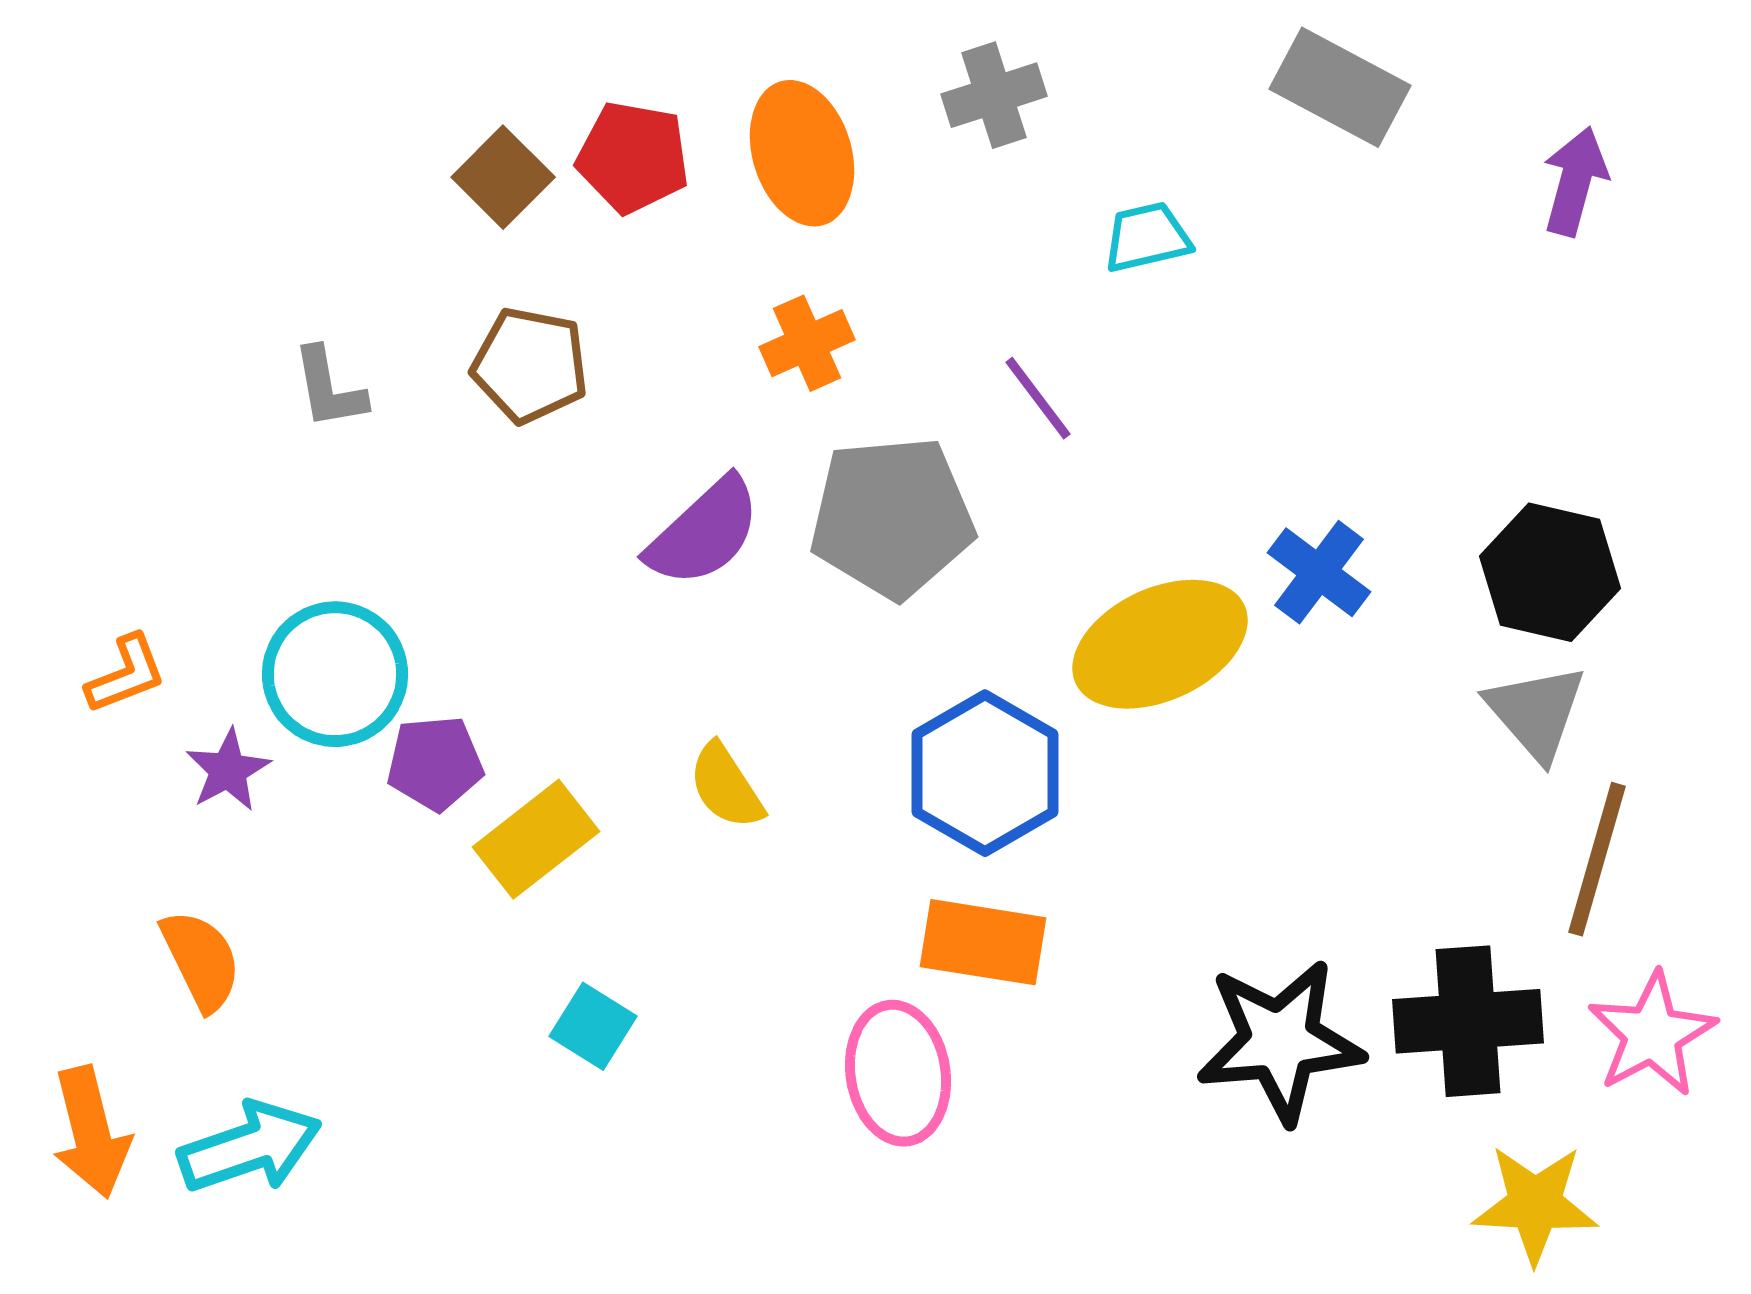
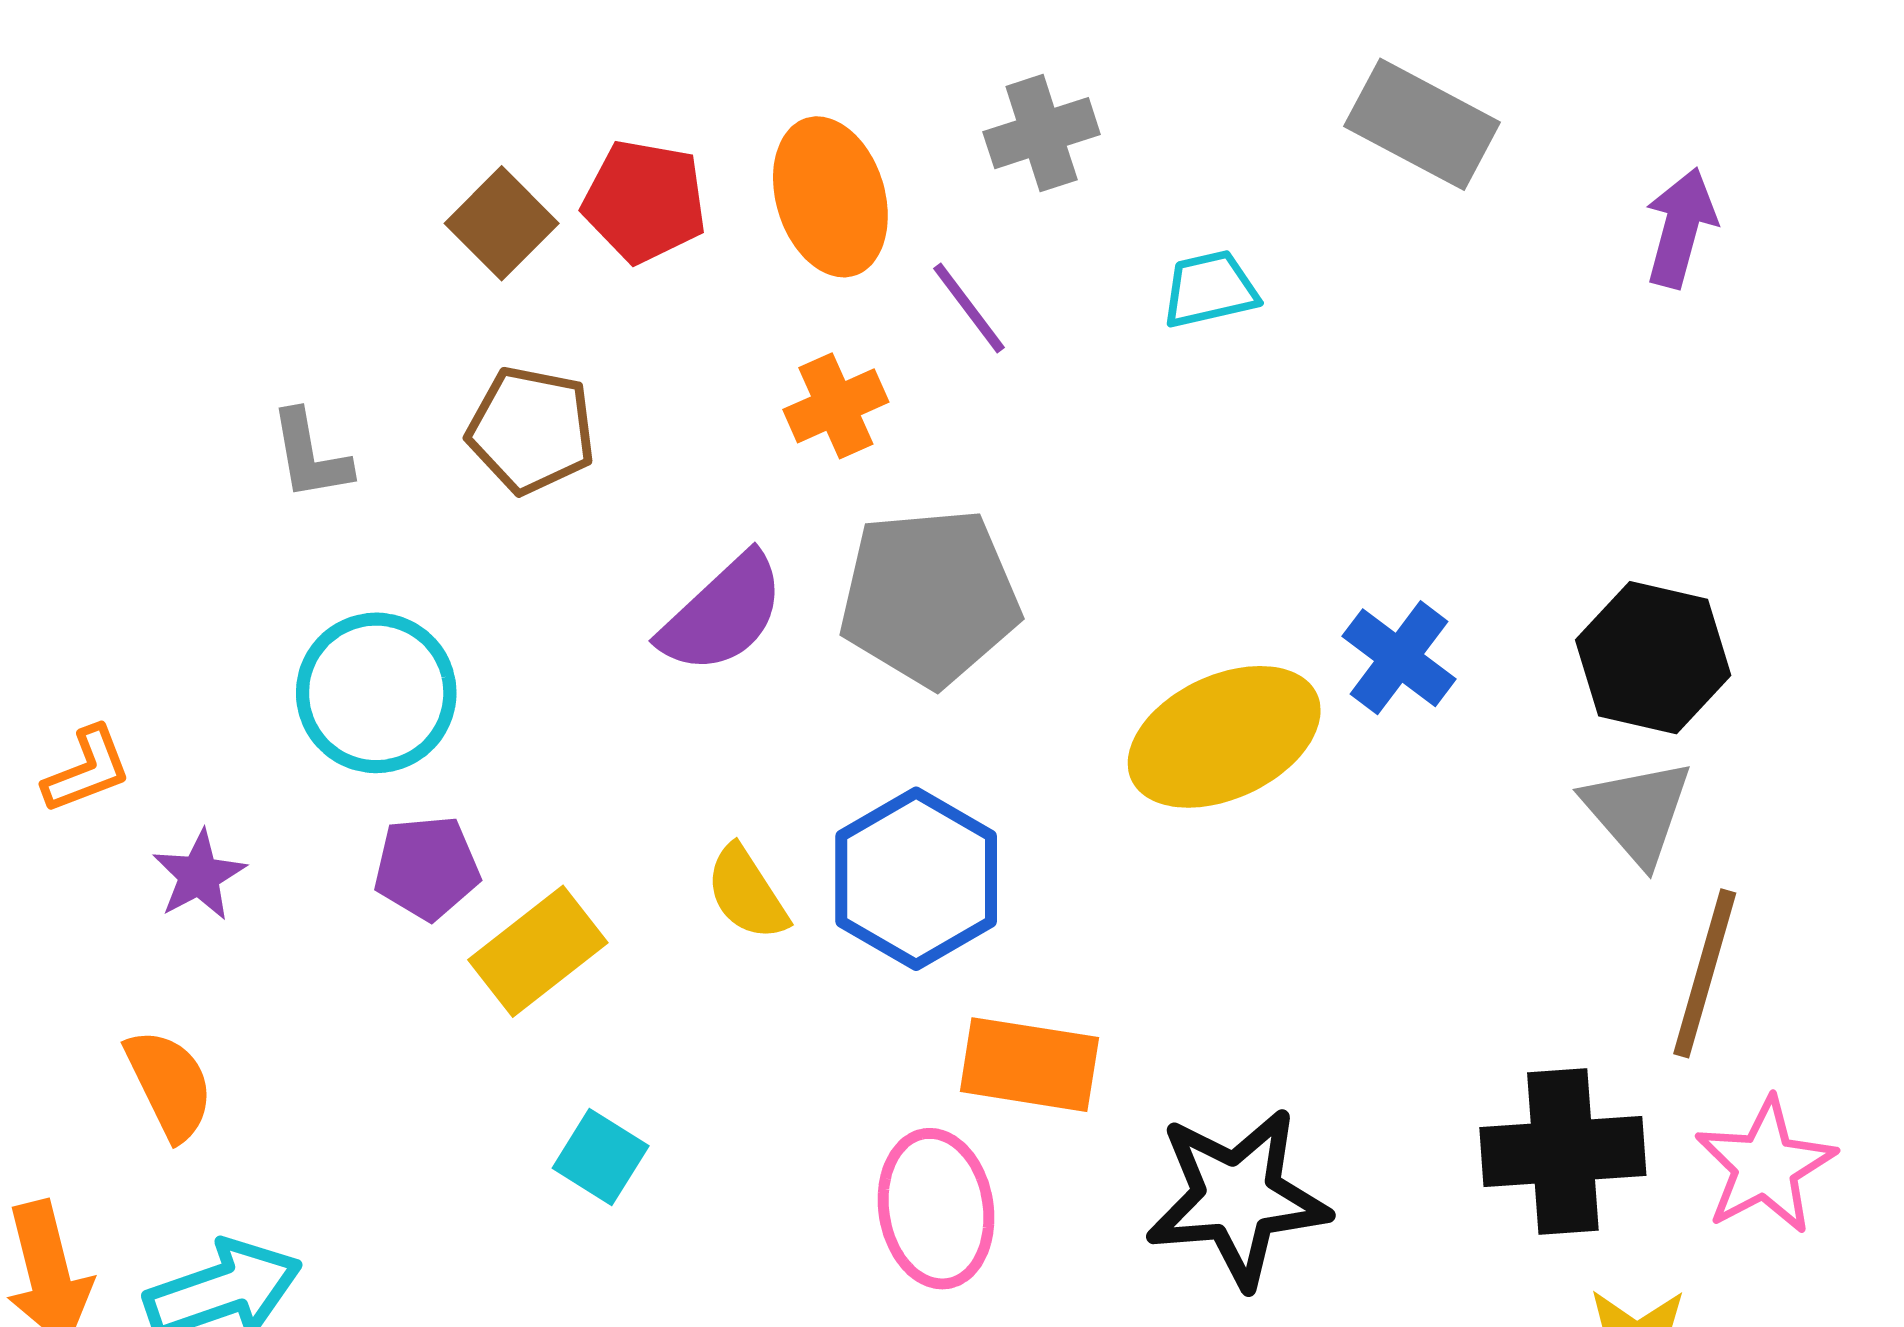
purple line: (1038, 398) -> (969, 308), moved
cyan circle: (335, 674) -> (376, 693), moved
blue hexagon: (985, 773) -> (916, 879), moved
black star: (1280, 1041) -> (1237, 1198), moved

